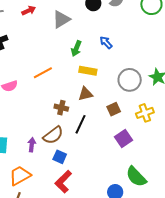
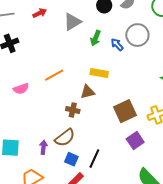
green arrow: (76, 48) -> (96, 38), moved
gray circle: (130, 80) -> (137, 35), moved
brown triangle: (85, 94) -> (87, 92), moved
brown square: (114, 109) -> (125, 111), size x1.6
black line: (80, 124) -> (94, 159), moved

